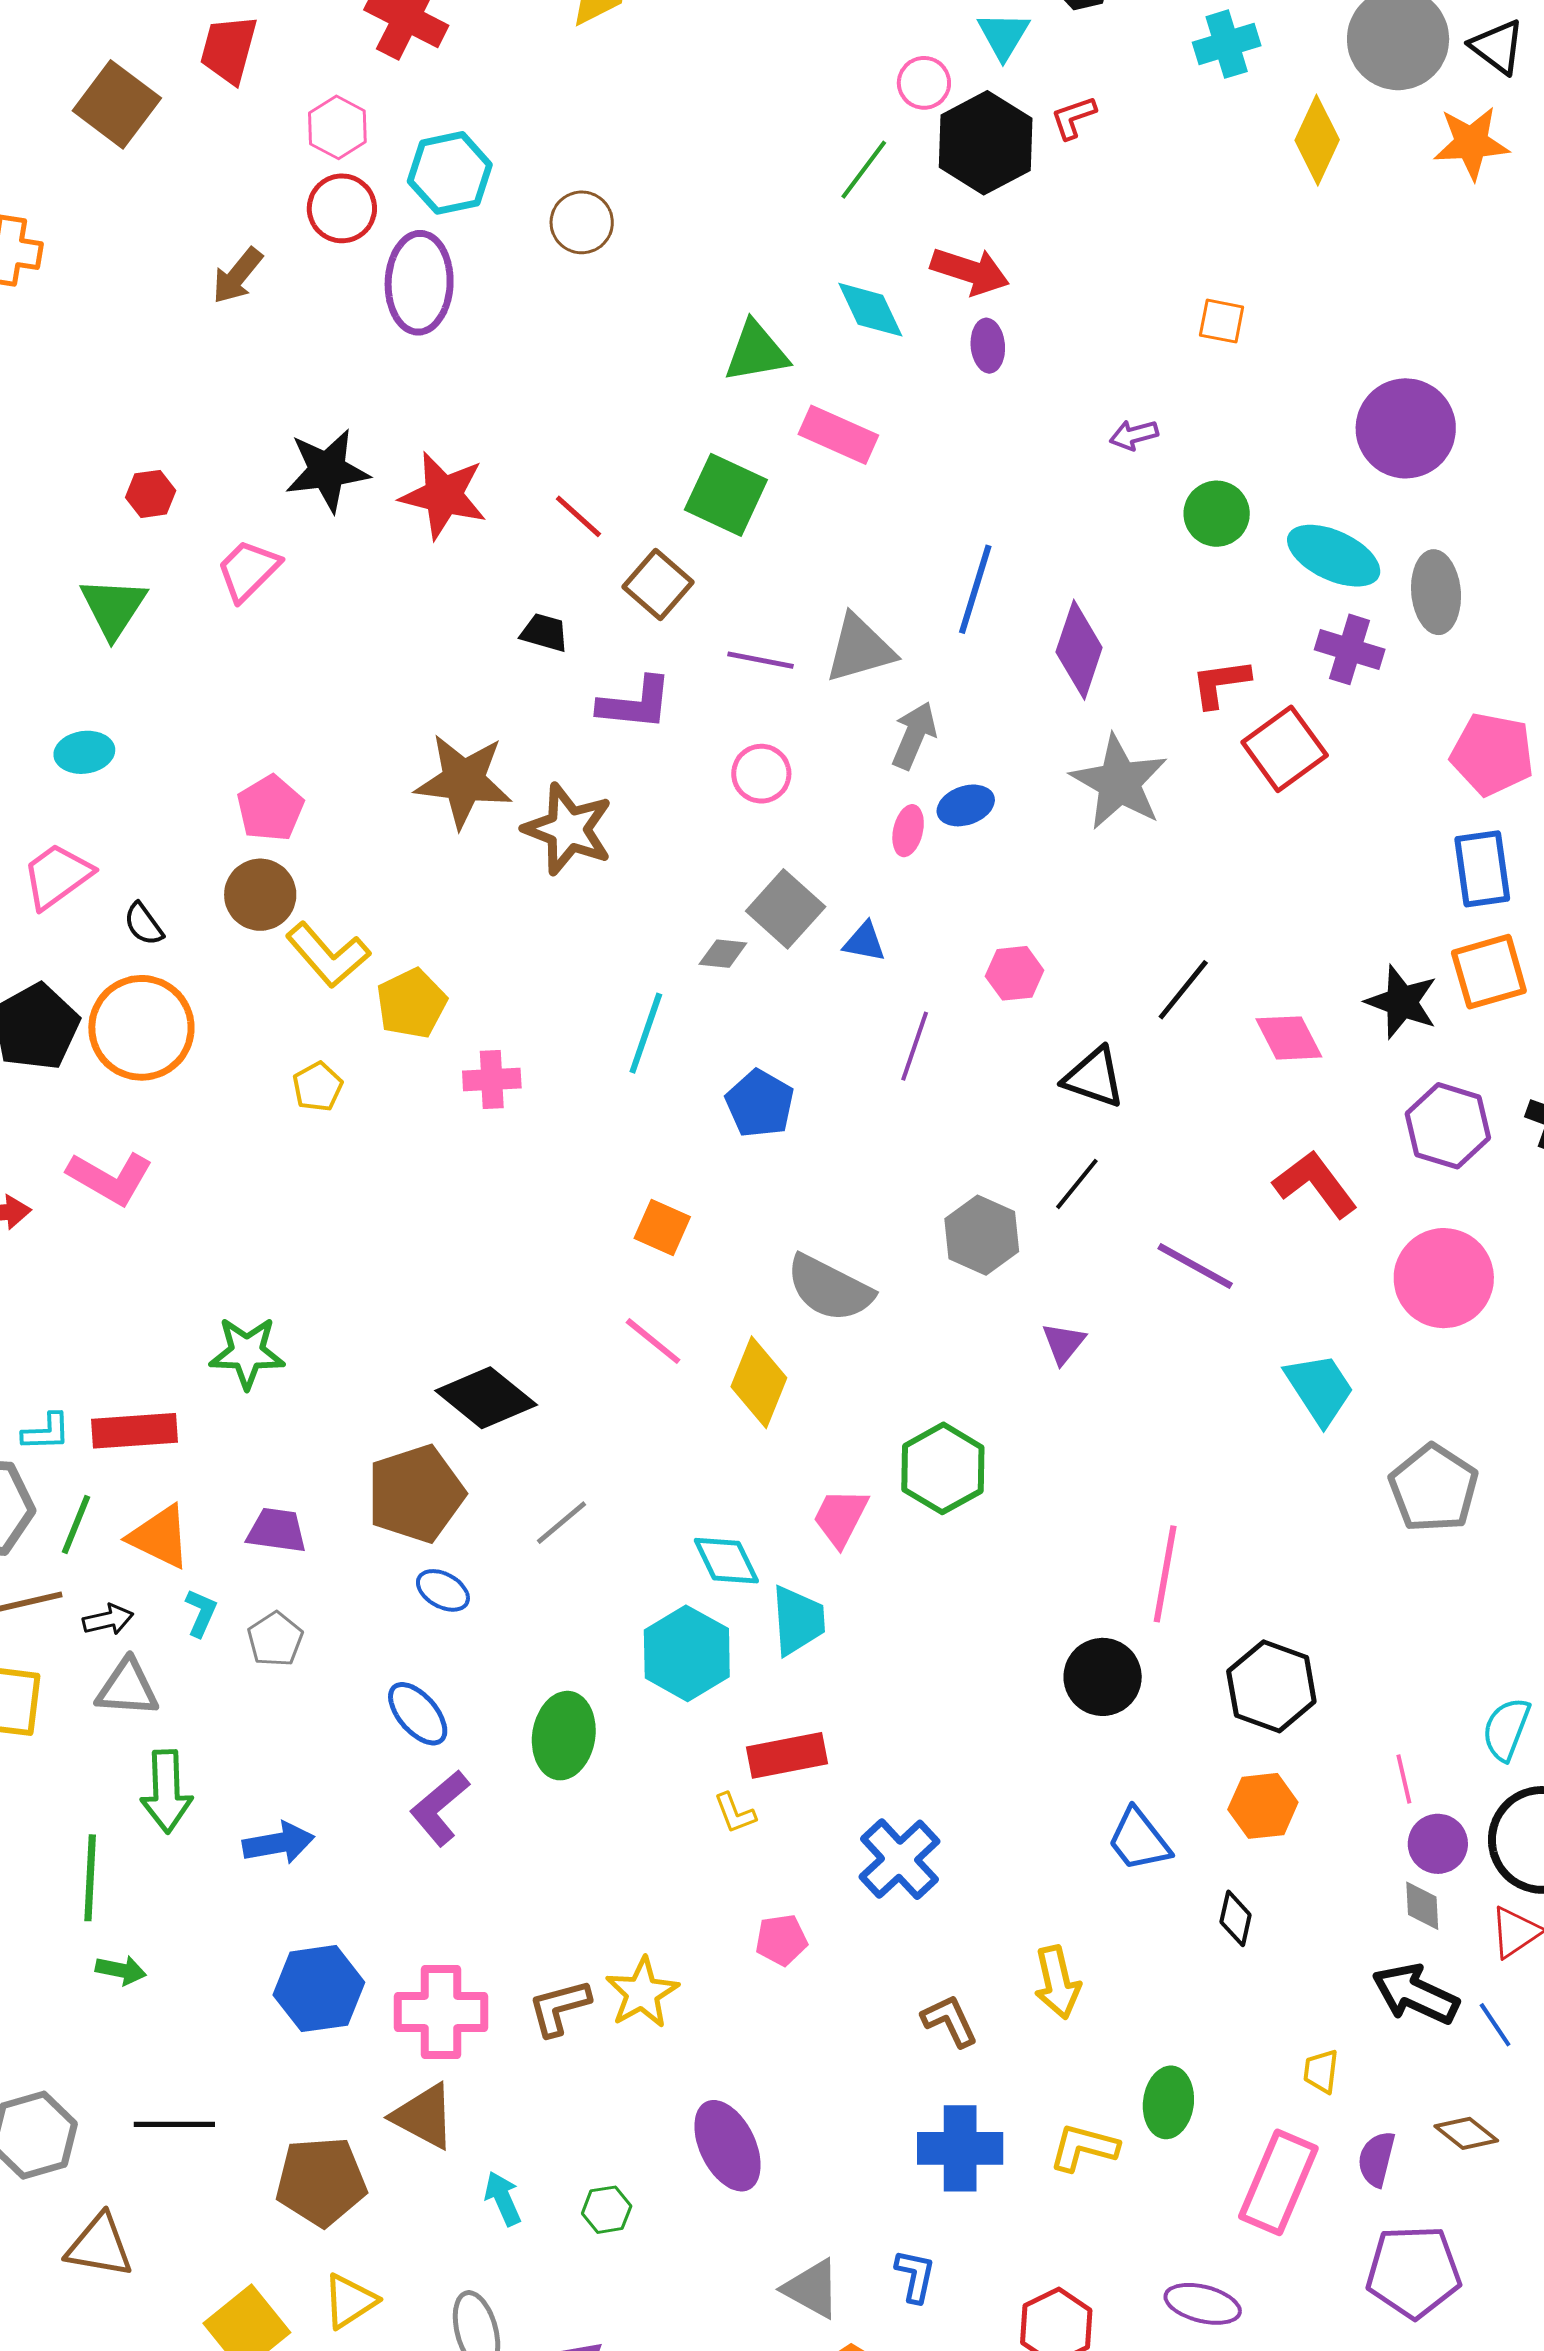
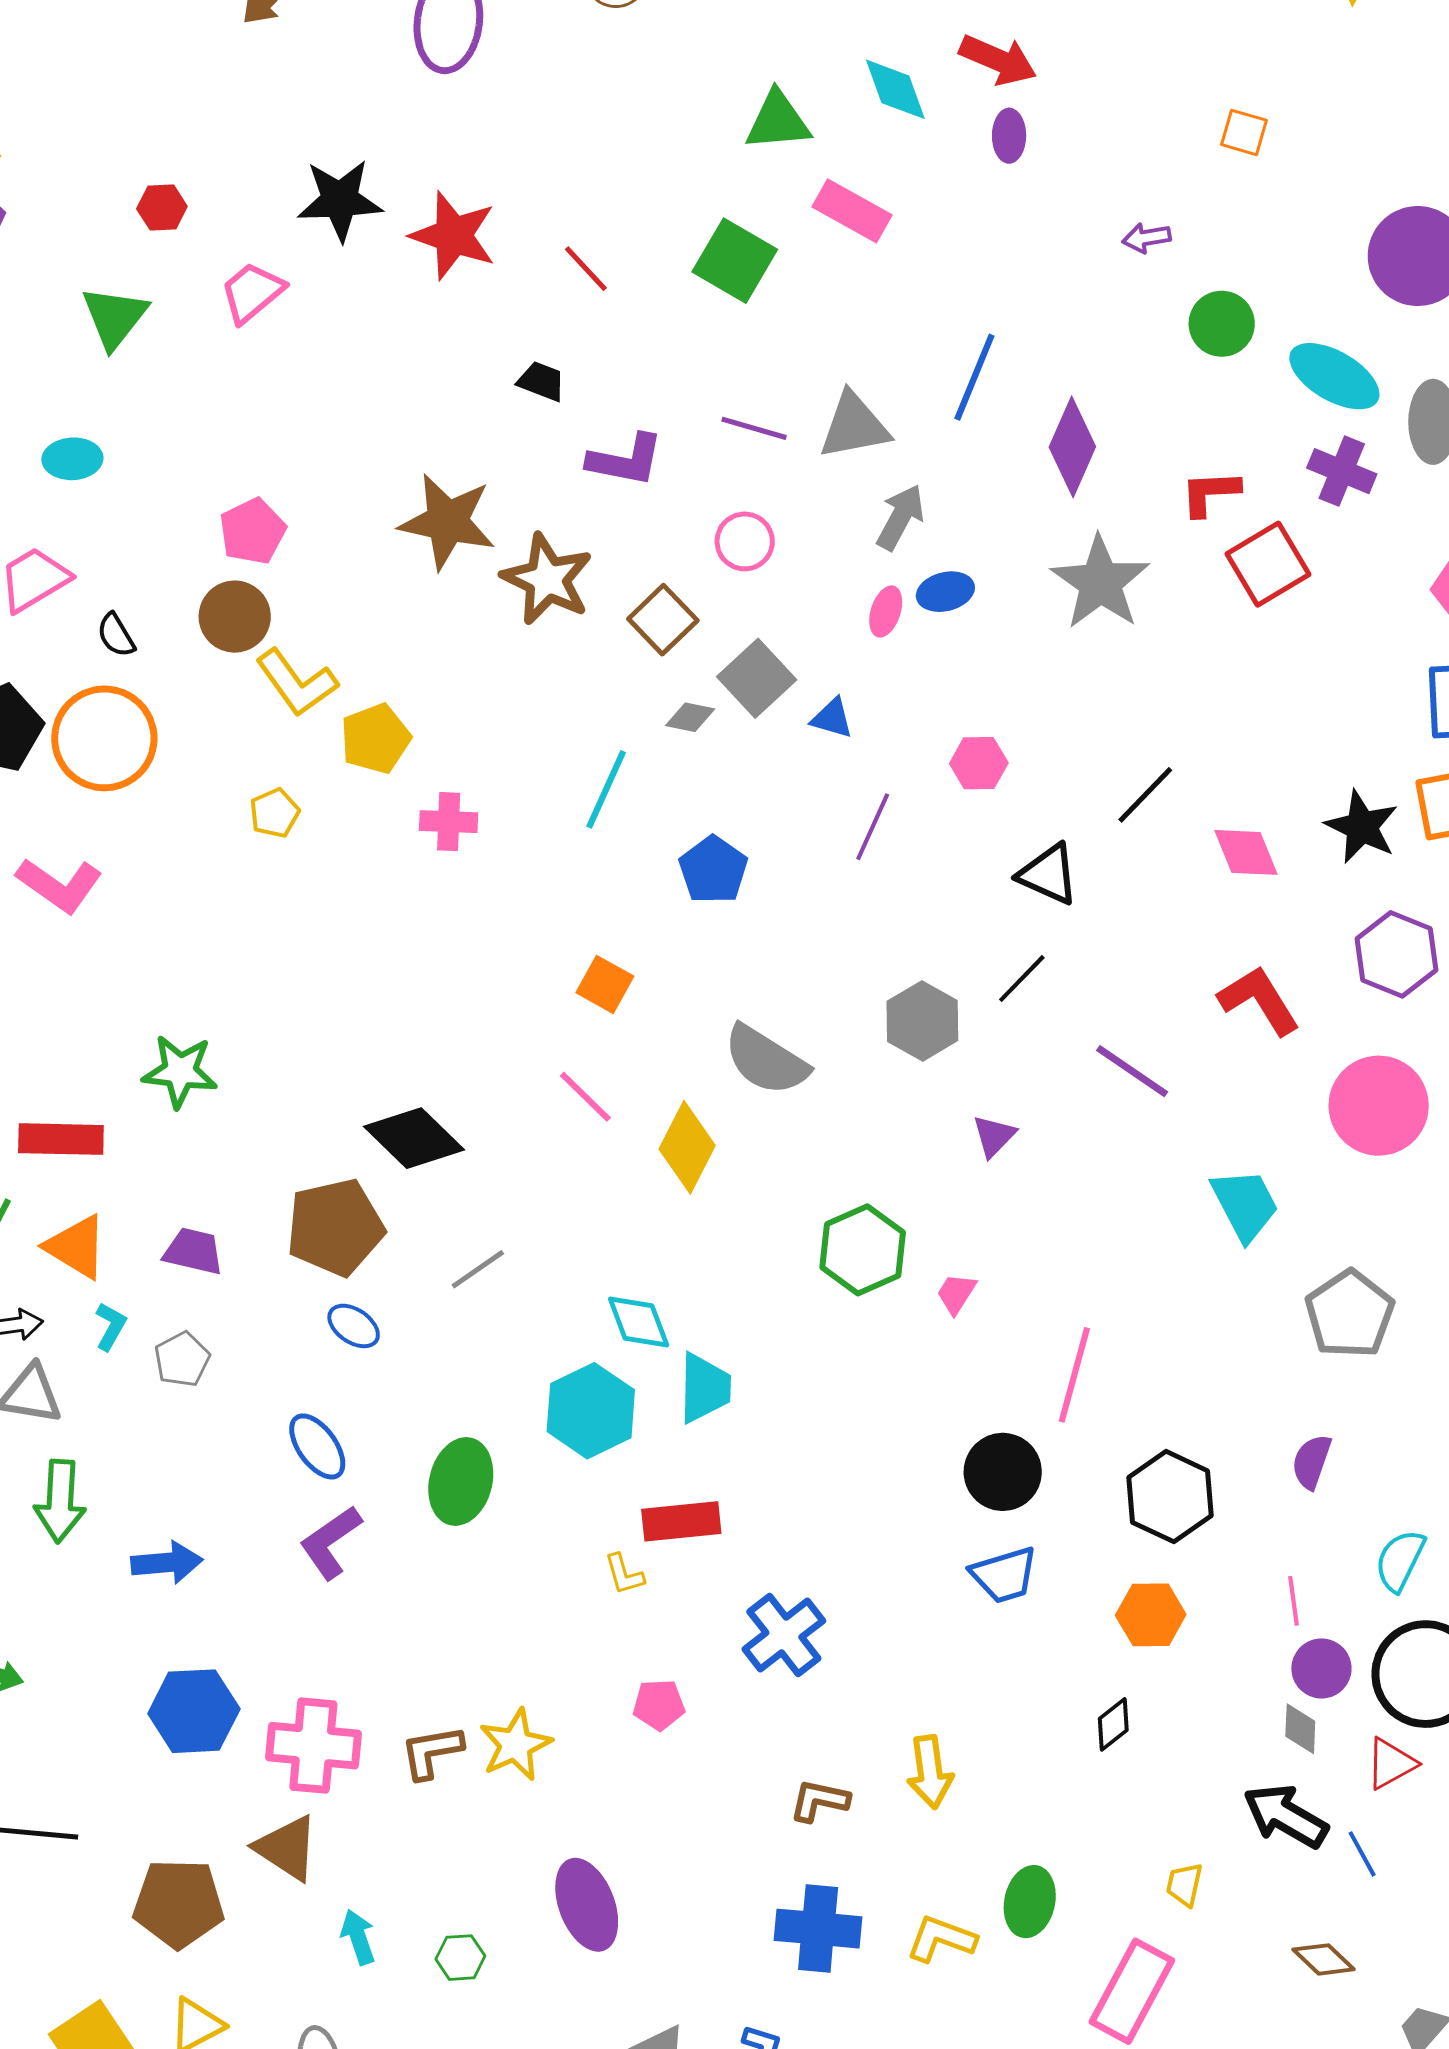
brown square: (658, 584) -> (663, 620), moved
pink trapezoid: (840, 1517) -> (956, 1294), moved, size x0.7
blue trapezoid: (1139, 1840) -> (1004, 1575), moved, turned -74
black diamond: (1236, 1918) -> (1113, 1724), turned 34
brown L-shape: (950, 2021) -> (819, 1801), turned -58
purple semicircle: (1376, 2159) -> (1312, 1462), moved

